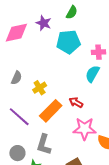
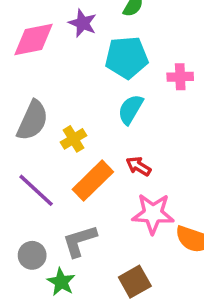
cyan semicircle: (92, 74) -> (131, 109), moved
gray semicircle: (17, 78) -> (33, 120), size x1.6
gray L-shape: (44, 145) -> (80, 241), turned 55

